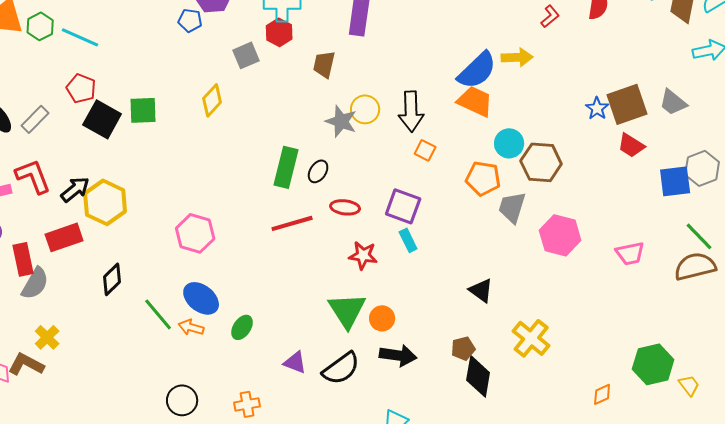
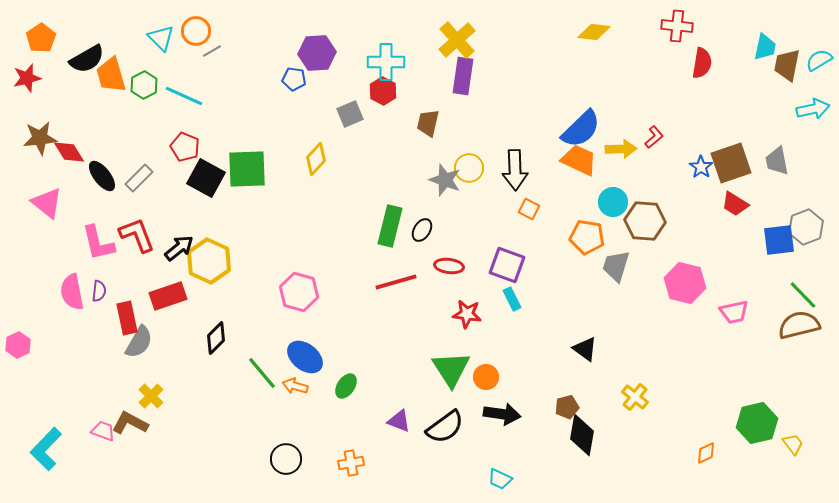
red L-shape: (550, 16) -> (654, 137), moved
yellow arrow: (517, 57) -> (621, 149), moved
gray trapezoid: (673, 102) -> (777, 161), turned 40
green square: (143, 110) -> (247, 169), size x1.4
pink hexagon: (560, 235) -> (685, 283), moved
yellow cross: (531, 338) -> (635, 397), size x0.7

